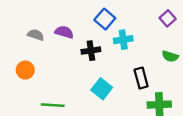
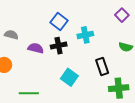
blue square: (105, 19) -> (59, 22), moved
purple semicircle: (64, 32) -> (36, 48), moved

